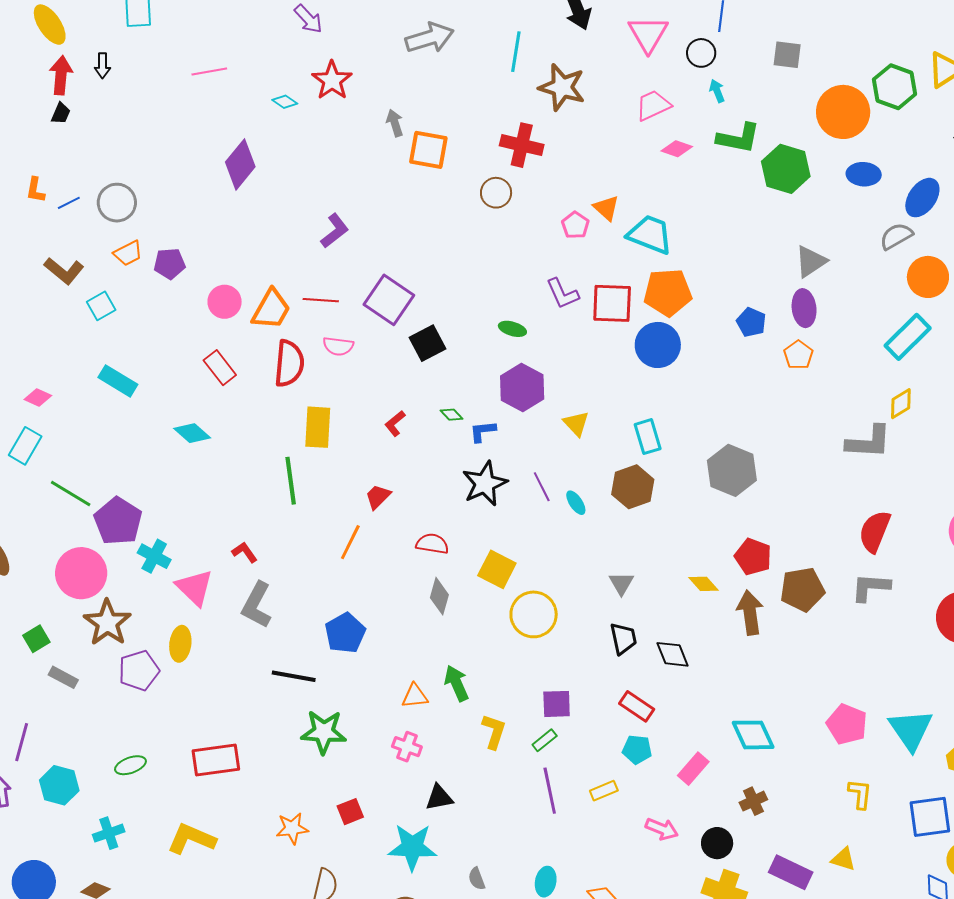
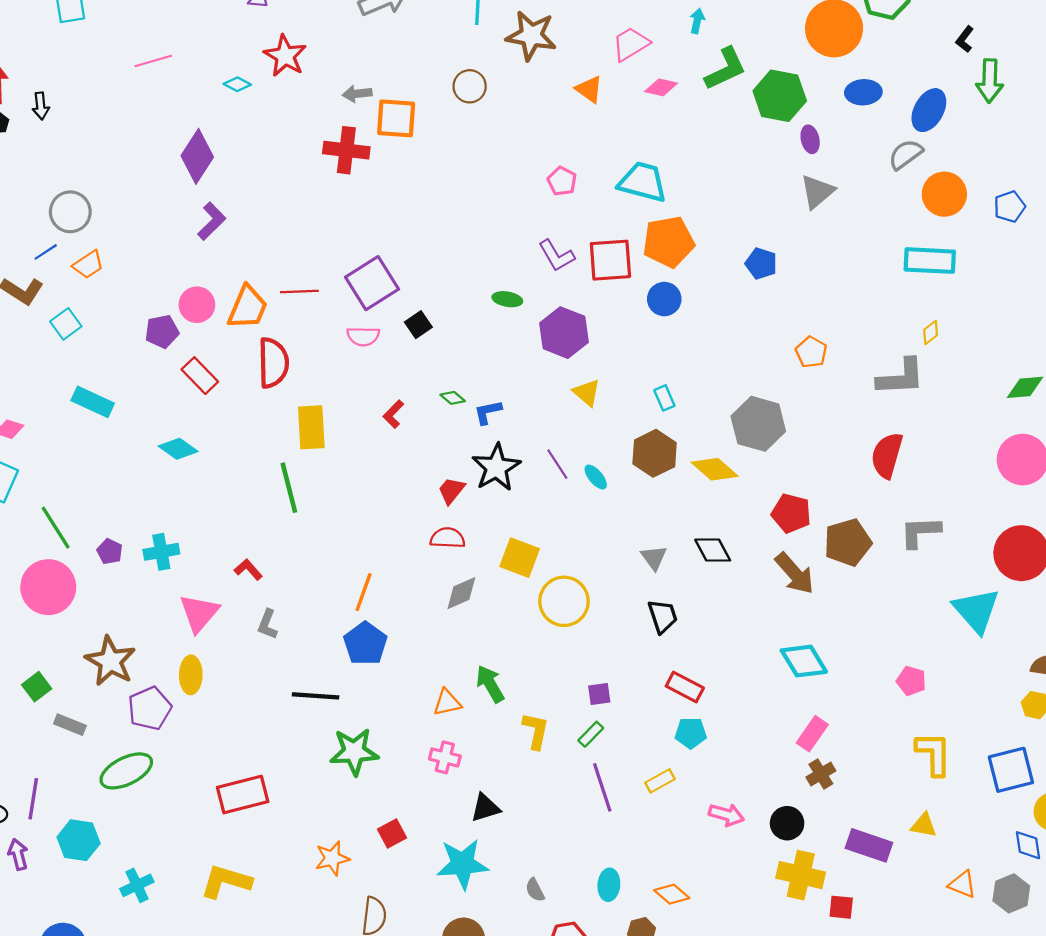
black arrow: (102, 66) -> (41, 106), moved
cyan arrow: (717, 91) -> (697, 21), turned 40
gray arrow: (395, 123) -> (357, 94), turned -72
green L-shape: (738, 138) -> (726, 69), turned -30
red cross: (522, 145) -> (346, 150), moved
brown circle: (496, 193) -> (470, 86), moved
blue line: (69, 203) -> (46, 252), moved
orange triangle: (606, 208) -> (589, 89), moved
purple L-shape: (335, 231) -> (212, 221), moved
purple pentagon: (170, 264) -> (162, 331), moved
purple square: (389, 300) -> (372, 283), turned 30
purple ellipse: (804, 308) -> (810, 139), moved, size x0.7
cyan rectangle: (908, 337) -> (930, 261), turned 54
black square: (428, 343) -> (418, 325), size x0.7
blue circle: (658, 345) -> (664, 299), size x0.7
pink semicircle: (338, 346) -> (363, 336), moved
orange pentagon: (798, 355) -> (811, 352), moved
purple hexagon: (522, 387) -> (564, 333), moved
yellow diamond: (901, 404) -> (931, 333), size x0.7
cyan rectangle: (648, 437) -> (664, 398), size x0.7
green line: (71, 493) -> (56, 528), turned 33
red trapezoid: (378, 497) -> (451, 490), moved
purple pentagon: (118, 521) -> (110, 551), size x0.5
red semicircle: (875, 531) -> (887, 455), moved
orange line: (350, 542) -> (364, 592), moved
cyan cross: (154, 556) -> (161, 552), moved, turned -32
pink circle: (81, 573) -> (48, 587), moved
yellow diamond: (703, 584) -> (715, 469), moved, size x1.4
pink triangle: (195, 588) -> (199, 613), turned 33
gray diamond: (439, 596) -> (461, 593), turned 57
gray L-shape: (257, 605) -> (267, 624), size x0.6
brown arrow: (750, 613) -> (795, 573), turned 153
black diamond: (673, 654) -> (713, 550), moved
purple square: (557, 704) -> (599, 694), size x0.7
pink pentagon: (847, 724) -> (911, 681), size x0.7
cyan triangle: (911, 730) -> (976, 611), moved
cyan diamond: (753, 735) -> (804, 661), moved
green ellipse: (130, 765) -> (126, 771), moved, size x1.6
pink rectangle: (693, 769) -> (812, 734), moved
yellow L-shape: (860, 794) -> (934, 754), size x1.4

